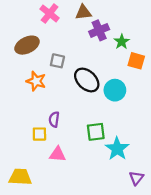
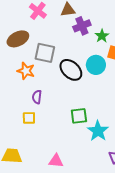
gray square: (57, 61) -> (45, 53), size x1.5
cyan circle: (115, 90) -> (96, 65), moved
purple semicircle: (54, 119) -> (37, 97), moved
pink triangle: (57, 154) -> (56, 161), moved

